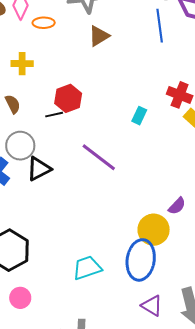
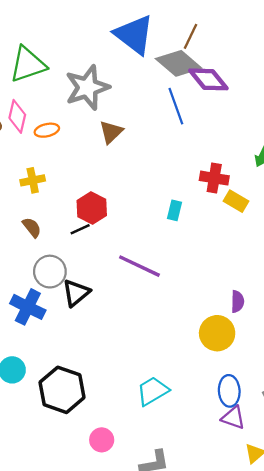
purple semicircle: (177, 206) -> (237, 302), turned -30
blue ellipse: (141, 260) -> (229, 391), moved, size x0.7
pink circle: (20, 298) -> (102, 440), moved

